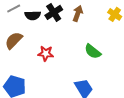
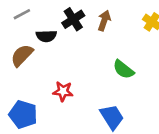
black semicircle: (33, 15) -> (46, 36), moved
red star: (46, 53) -> (63, 91), moved

